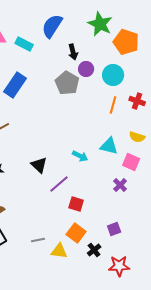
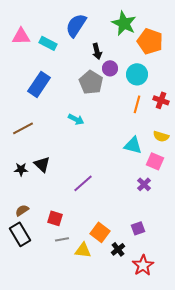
cyan arrow: (80, 156) -> (76, 119), moved
black triangle: (39, 165) -> (42, 164), moved
red square: (76, 204) -> (55, 218), moved
red star: (119, 266) -> (143, 265), turned -30

